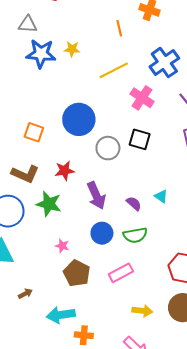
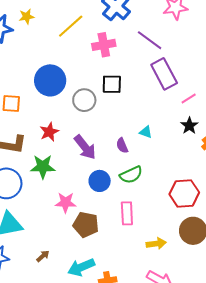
pink cross: (142, 98) -> (104, 45), turned -30
purple semicircle: (134, 204) -> (122, 146), turned -140
pink star: (62, 246) -> (66, 203), size x1.5
pink rectangle: (121, 273) -> (127, 213), turned -50

